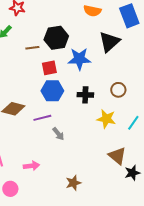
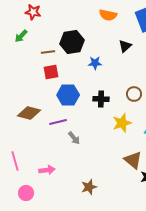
black triangle: (109, 42) -> (125, 46), size x0.6
blue star: (79, 59) -> (95, 63), size x0.6
red square: (49, 68) -> (51, 72), moved
yellow star: (106, 119) -> (122, 123), turned -30

